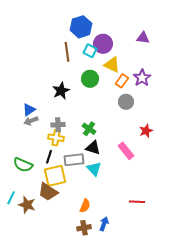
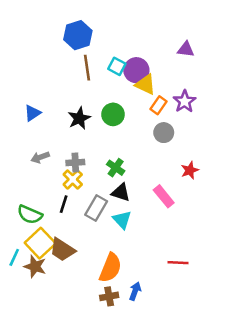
blue hexagon: (81, 27) -> (78, 35), moved
purple circle: (103, 44) -> (136, 70), moved
green circle: (90, 79) -> (113, 114), moved
blue triangle: (29, 110) -> (32, 113), moved
yellow cross: (56, 138) -> (73, 179), turned 35
gray rectangle: (74, 160) -> (96, 208), turned -54
yellow square: (55, 176) -> (40, 243), moved, turned -30
orange semicircle: (85, 206) -> (110, 268), size x1.6

